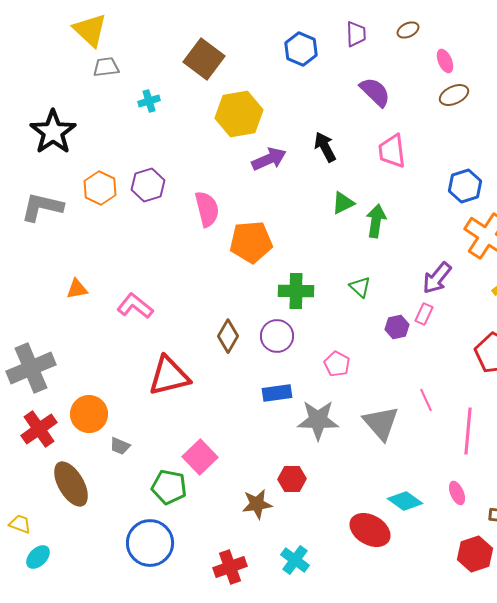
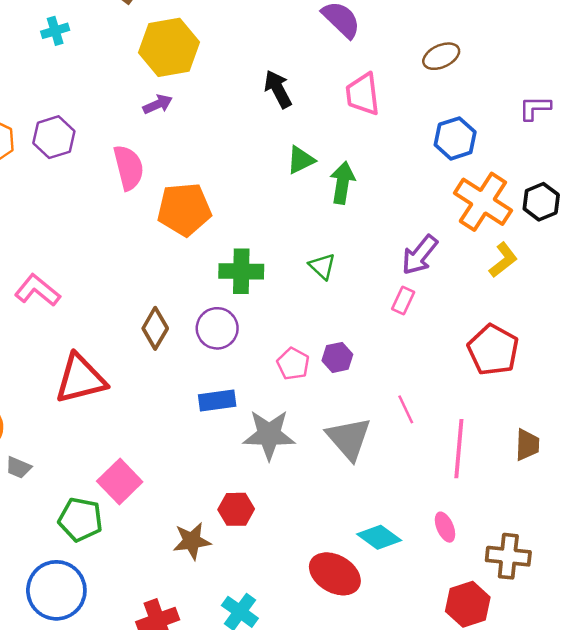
brown ellipse: (454, 95) -> (441, 56), moved
purple arrow: (269, 159) -> (158, 104), moved, size x0.7
purple hexagon: (397, 327) -> (337, 357), moved

